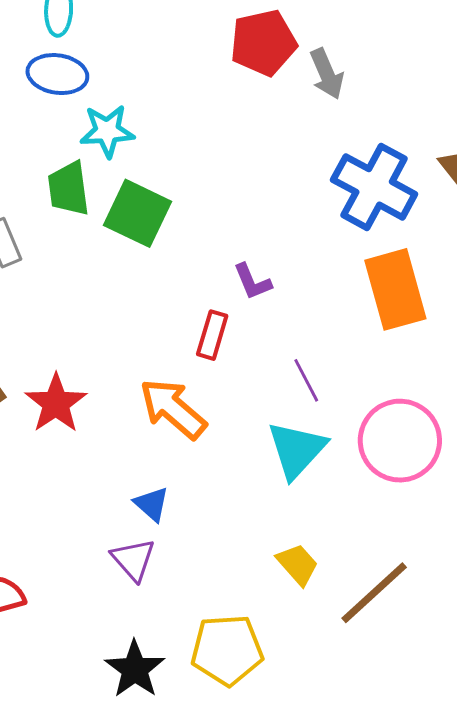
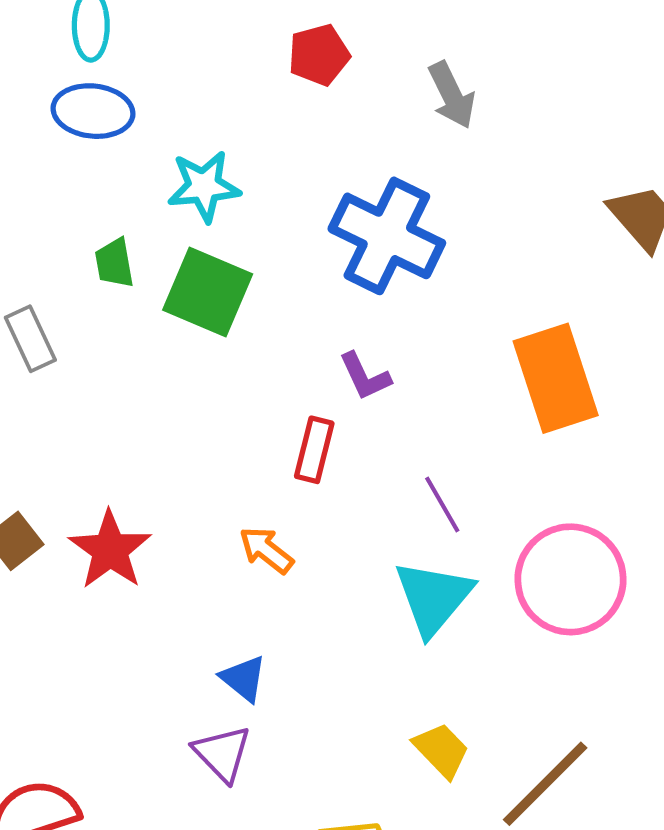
red pentagon: (263, 43) -> (319, 55), moved, size x0.7
cyan star: (107, 131) -> (204, 186), moved
blue cross: (374, 187) -> (387, 236), moved
green trapezoid: (69, 189) -> (114, 263), size x0.7
orange arrow: (173, 409) -> (266, 550), size x0.6

